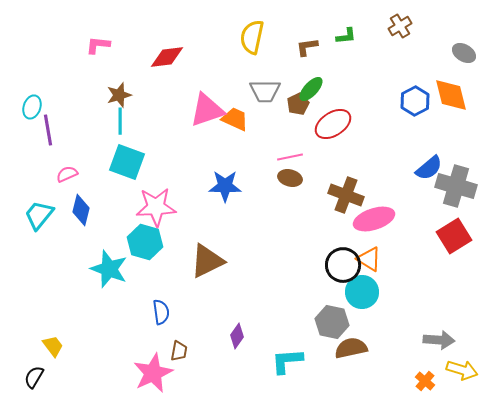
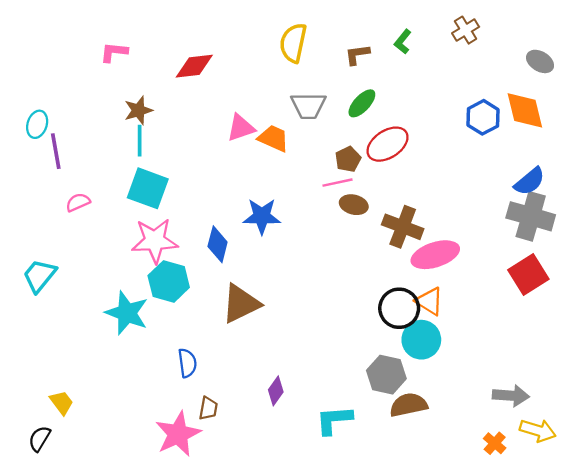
green L-shape: (346, 36) -> (403, 42), turned 135
brown pentagon: (298, 104) -> (348, 159), moved
pink triangle: (207, 110) -> (241, 128), size x0.7
blue semicircle: (429, 168) -> (530, 181), moved
brown ellipse: (290, 178) -> (354, 205), moved
pink star: (156, 207) -> (155, 241), moved
blue diamond: (81, 210) -> (218, 244), moved
cyan trapezoid: (39, 215) -> (39, 276), moved

